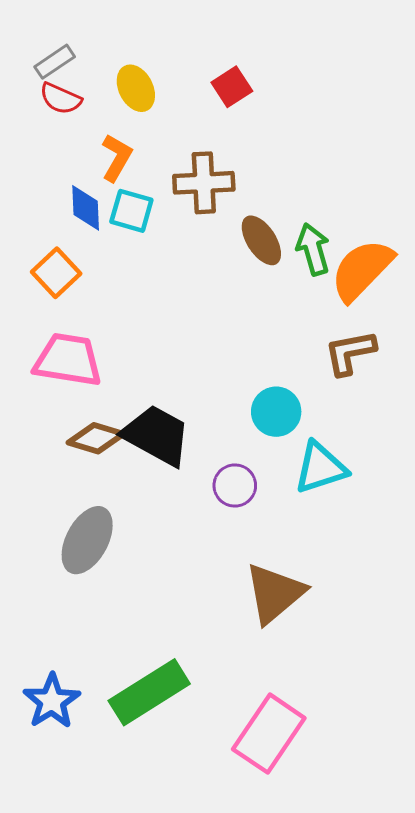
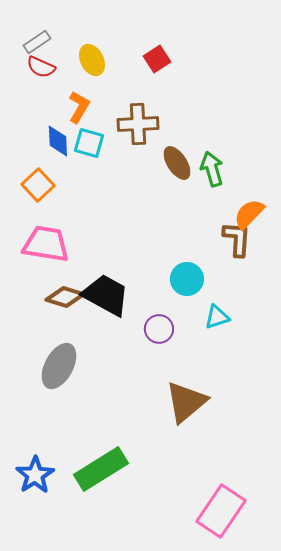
orange semicircle: (362, 270) -> (249, 214), moved, size x0.7
brown L-shape: (350, 353) -> (237, 239), turned 105
cyan triangle: (320, 468) -> (217, 317), size x0.7
pink rectangle: (269, 734) -> (221, 511), moved

